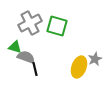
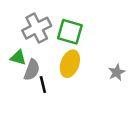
gray semicircle: (26, 57) -> (32, 70), turned 90
yellow ellipse: (79, 67) -> (70, 64), moved

